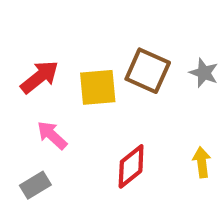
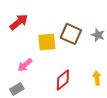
red arrow: (40, 77) -> (19, 22), moved
pink arrow: (52, 135) -> (25, 65), turned -84

